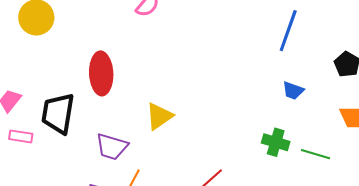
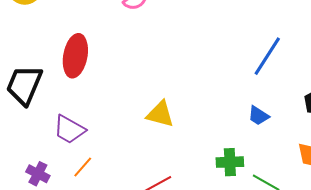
yellow triangle: (159, 116) -> (160, 114), moved, turned 36
green cross: (276, 142) -> (230, 162), turned -32

